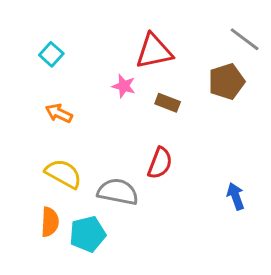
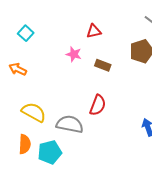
red triangle: (154, 51) -> (94, 31), size x0.6
orange arrow: (59, 113) -> (18, 69), moved

